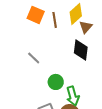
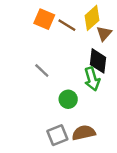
brown line: (55, 20) -> (67, 25), turned -49
green arrow: (73, 96) -> (92, 79), moved

